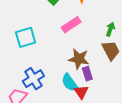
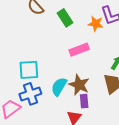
cyan square: (26, 37) -> (29, 70), moved
cyan semicircle: (70, 83) -> (59, 87), moved, turned 54

